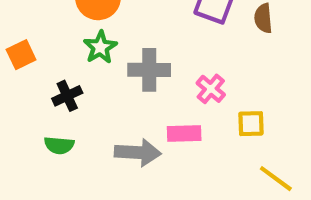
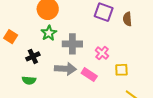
orange square: (21, 55) -> (11, 37), turned -32
pink rectangle: (184, 134) -> (89, 75), turned 35
gray arrow: (138, 152) -> (65, 69), moved

